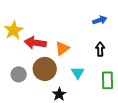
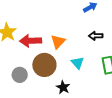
black arrow: (100, 49) -> (96, 36), turned -80

